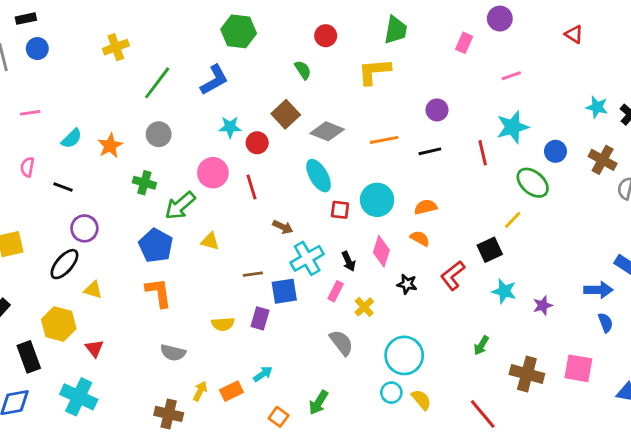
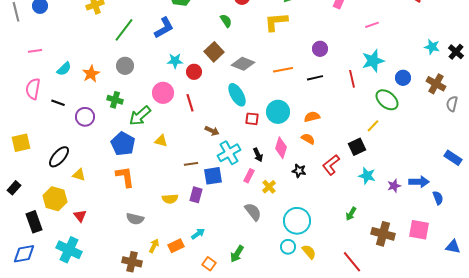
pink semicircle: (27, 167) -> (33, 89), size x1.5
purple circle: (84, 228) -> (85, 117), moved
blue arrow: (598, 290) -> (419, 182), moved

